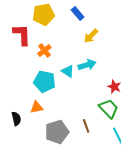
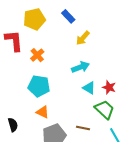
cyan triangle: (68, 71) -> (89, 88), moved
orange triangle: (37, 107) -> (43, 112), moved, turned 40
brown line: (86, 126) -> (83, 128), turned -56

